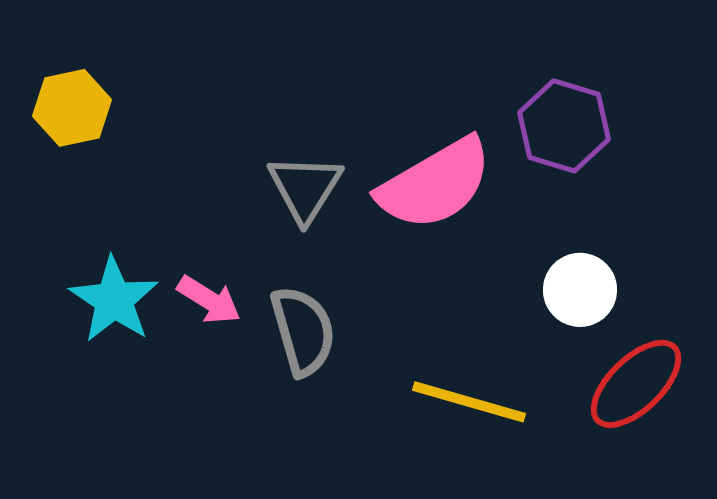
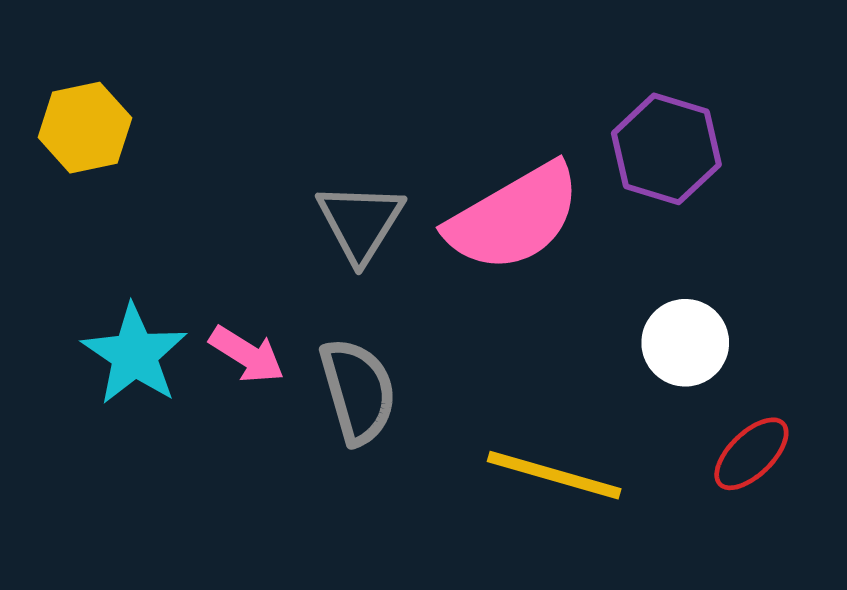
red ellipse: (636, 384) -> (751, 454), size x0.7

